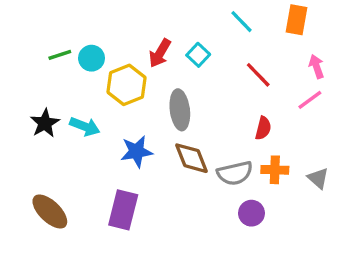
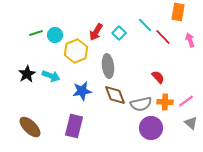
cyan line: (241, 22) -> (145, 25), moved
red line: (258, 75) -> (163, 37), moved
pink line: (310, 100) -> (186, 101), moved
red semicircle: (263, 128) -> (158, 77), turned -56
gray triangle: (318, 178) -> (191, 123), moved
purple circle: (251, 213) -> (151, 128), size x1.5

